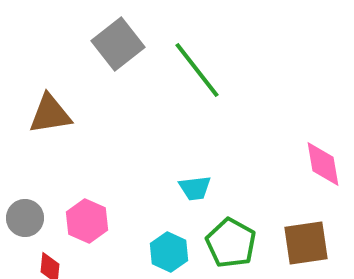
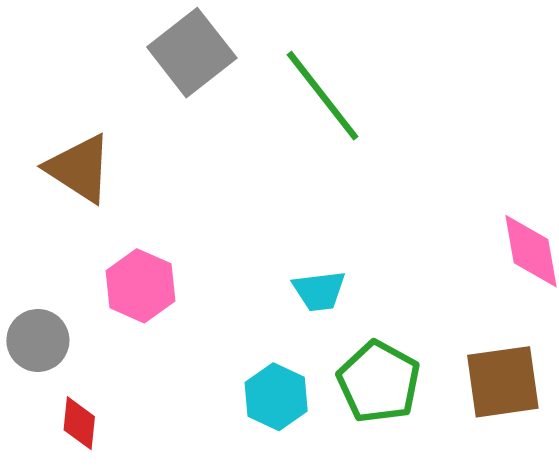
brown triangle: (50, 114) -> (79, 168), turned 42
pink hexagon: (87, 221) -> (141, 286), moved

